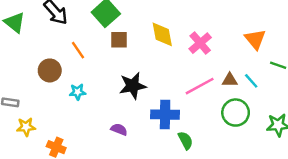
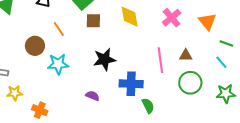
pink cross: (200, 43) -> (172, 18), moved
cyan line: (251, 81) -> (221, 62), moved
pink line: (200, 86) -> (160, 60), turned -70
cyan star: (78, 92) -> (58, 64), size x1.5

